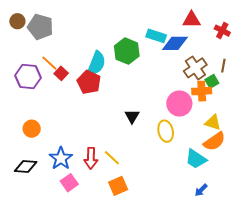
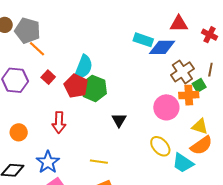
green hexagon: (127, 51) -> (94, 88), moved
orange line: (49, 63) -> (37, 49), moved
yellow ellipse: (166, 131) -> (160, 146), moved, turned -30
red arrow: (91, 158) -> (59, 122), moved
yellow line: (112, 158) -> (99, 162), turned -36

